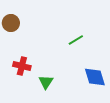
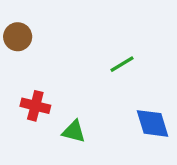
green triangle: (46, 82) -> (74, 131), turned -49

